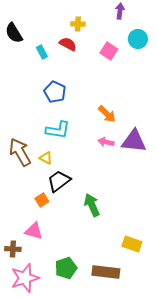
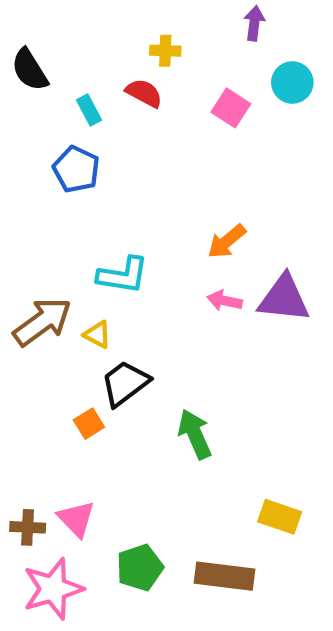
blue pentagon: (55, 92) -> (76, 169), moved
orange arrow: (107, 114) -> (227, 241), turned 96
brown arrow: (20, 152) -> (42, 322), turned 84
pink triangle: (34, 231) -> (76, 519), moved, turned 30

